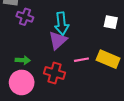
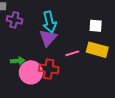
white square: (111, 22) -> (96, 26), moved
pink circle: (22, 82) -> (31, 72), moved

